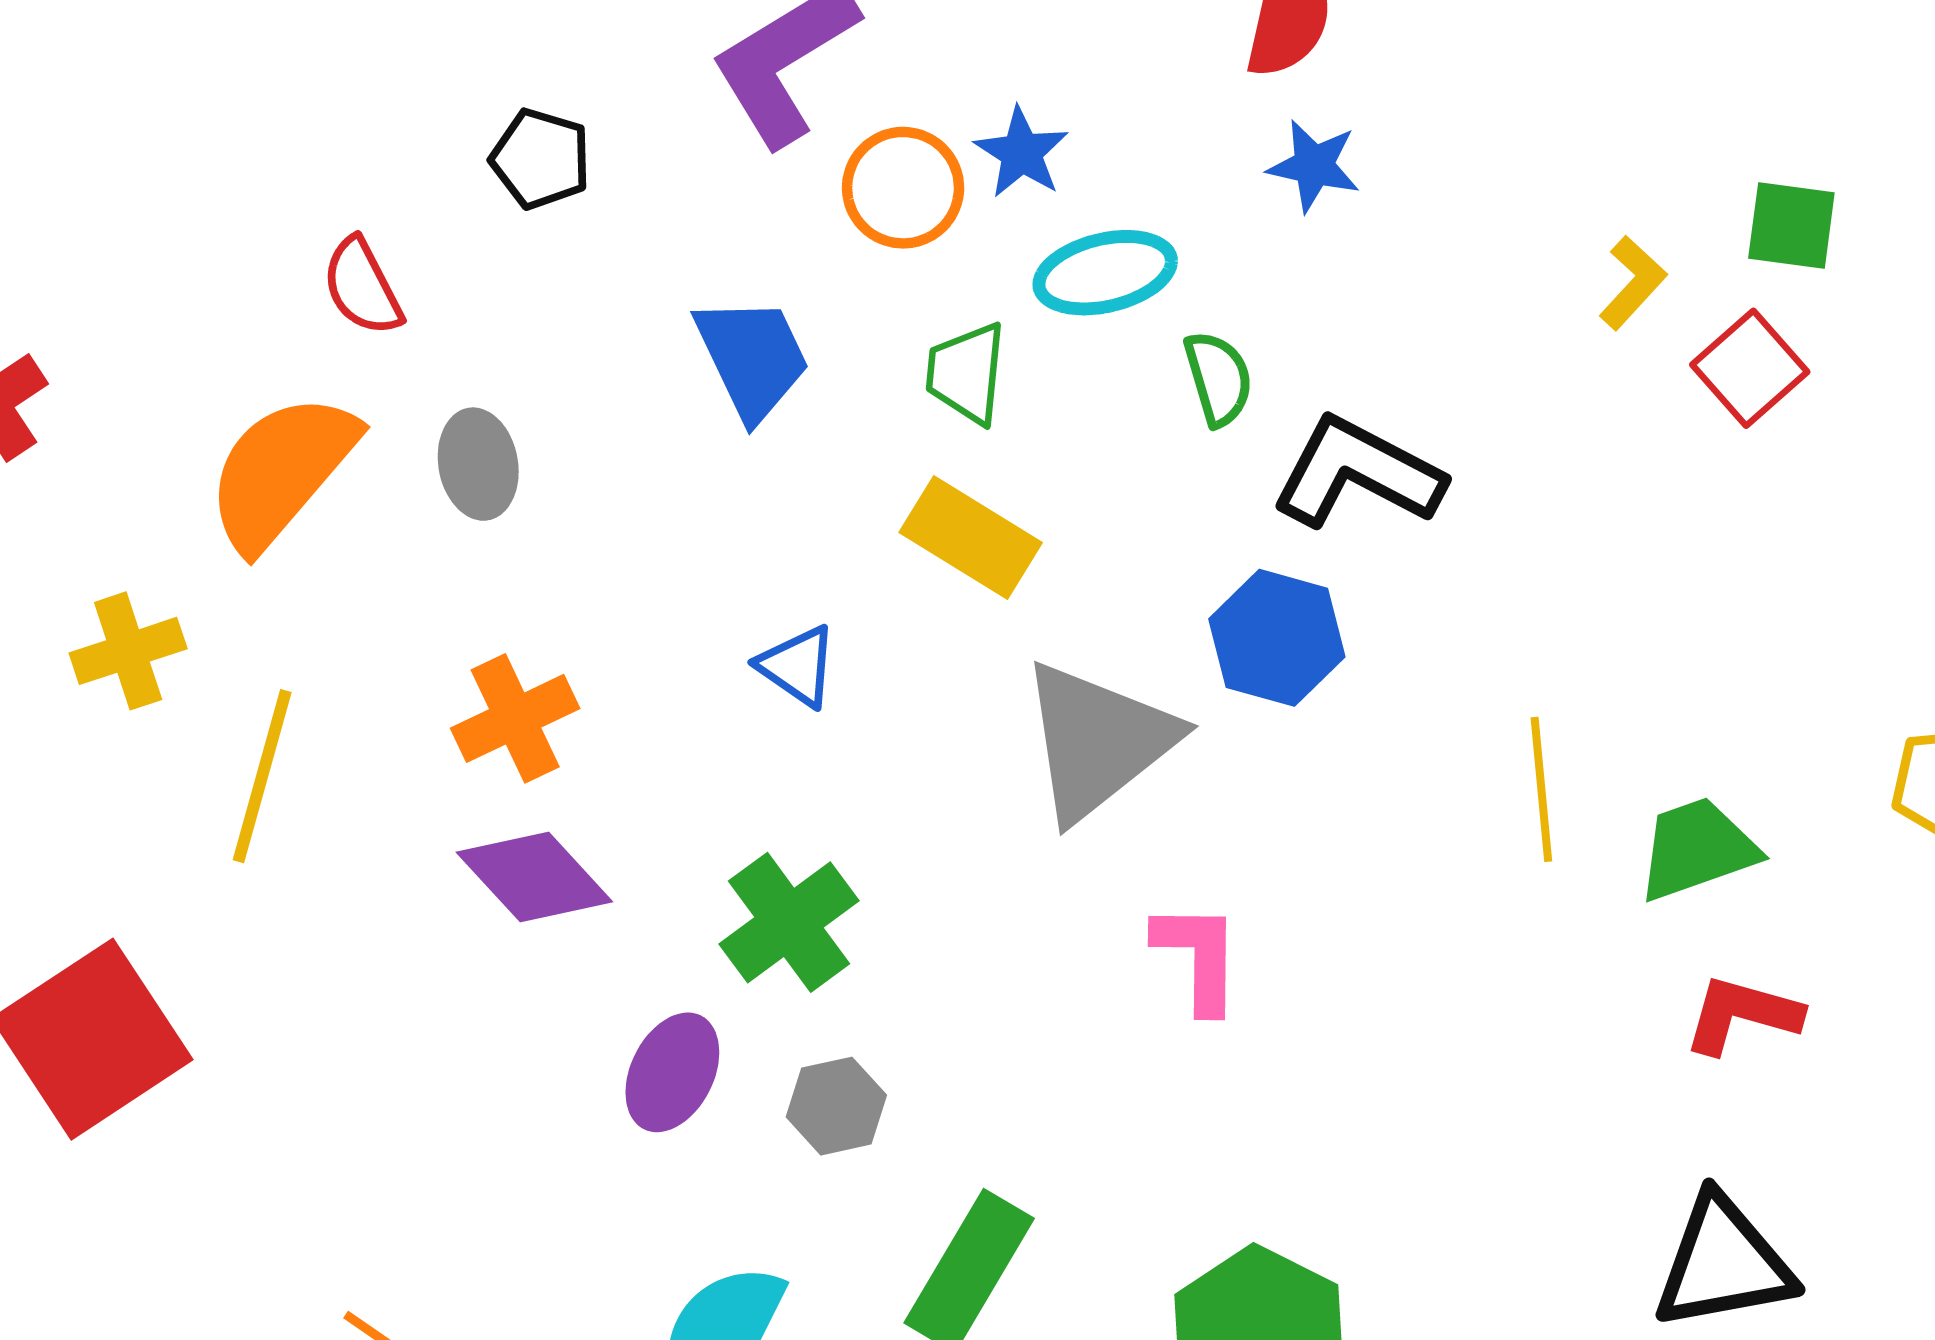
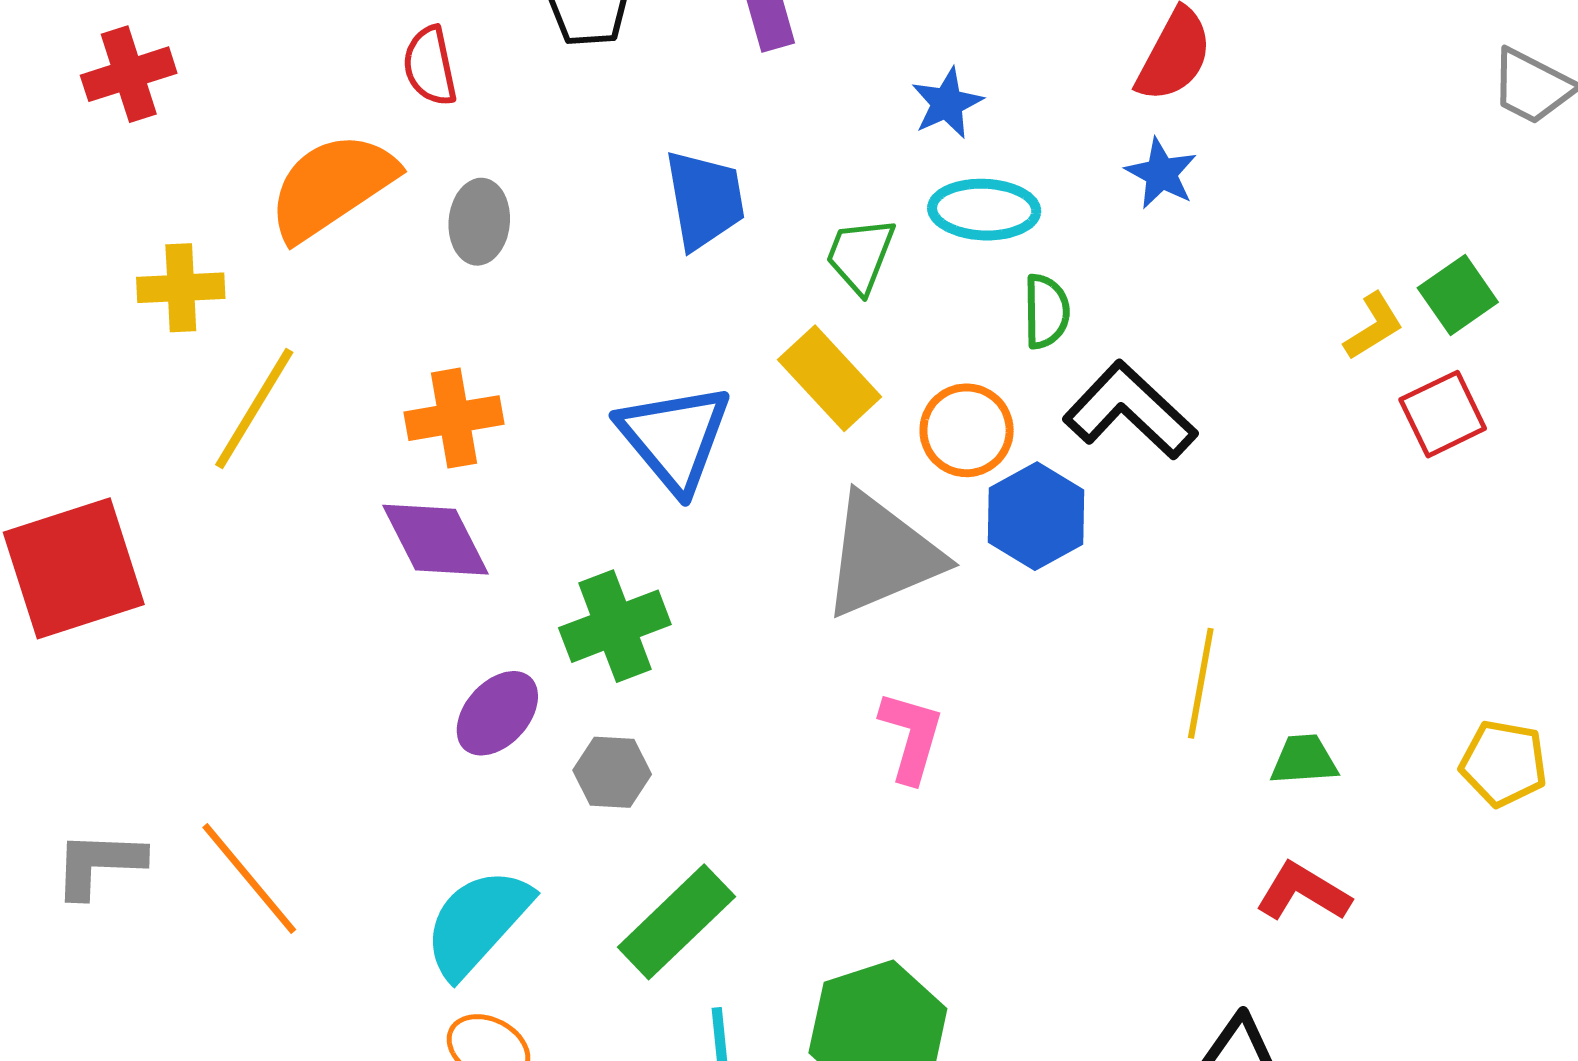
orange circle: (903, 188) -> (967, 430), moved
green square: (1791, 225) -> (1458, 295), moved, turned 32
blue triangle: (798, 666) -> (674, 438), size x1.8
green trapezoid: (1697, 849) -> (1304, 760), size x0.7

